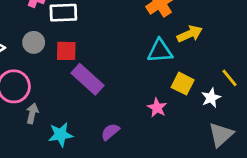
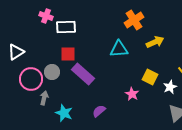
gray circle: (34, 42) -> (52, 72), moved
cyan triangle: (160, 51) -> (119, 49), moved
cyan star: (61, 135) -> (64, 113), turned 30

